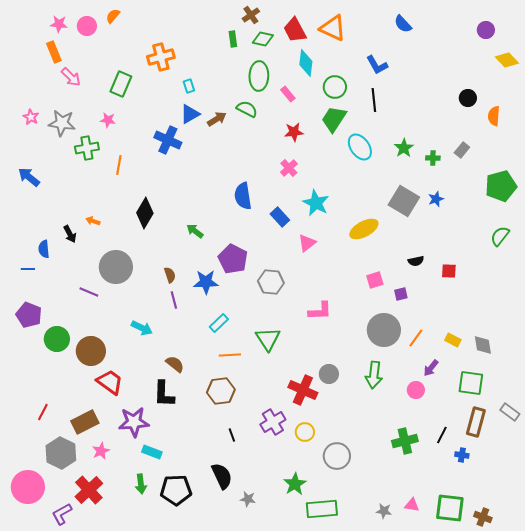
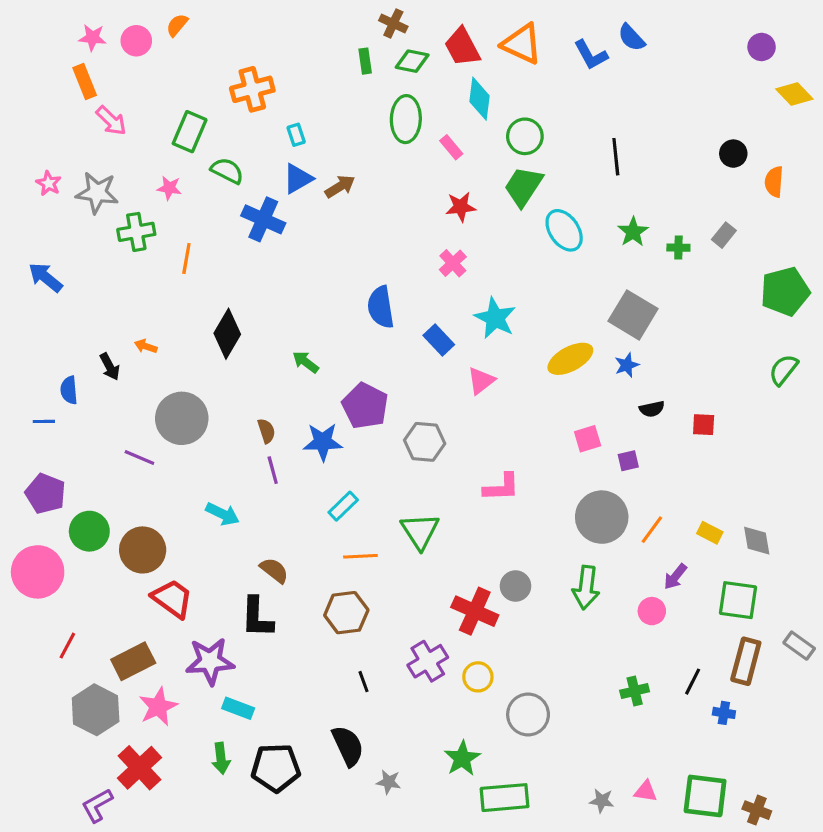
brown cross: (251, 15) -> (393, 23), turned -30
blue L-shape: (377, 65) -> (591, 55), moved
black line: (374, 100) -> (616, 157), moved
green semicircle: (247, 109) -> (227, 171), moved
blue star: (436, 199) -> (627, 365), moved
green cross: (405, 441) -> (635, 691), size x0.7
pink star: (101, 451) -> (158, 707), size x1.4
pink circle: (28, 487) -> (38, 572), moved

